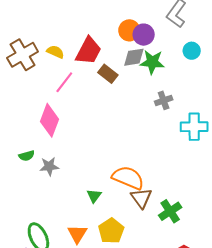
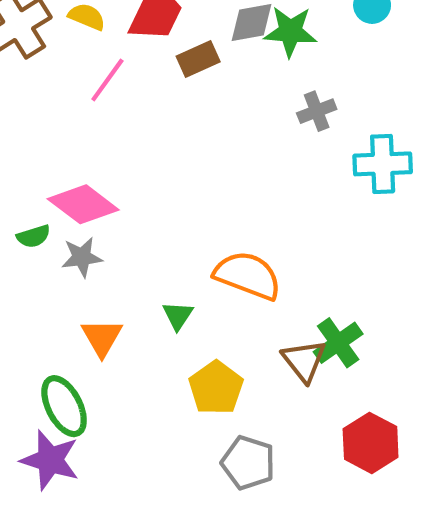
brown rectangle: (108, 74) -> (198, 59), turned -60
pink diamond: (50, 120) -> (83, 204), moved, turned -72
brown triangle: (141, 198) -> (304, 361), moved
orange triangle: (77, 234) -> (102, 337), moved

